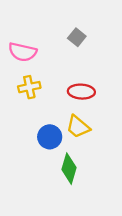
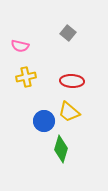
pink semicircle: (23, 52) -> (20, 46), size x0.7

